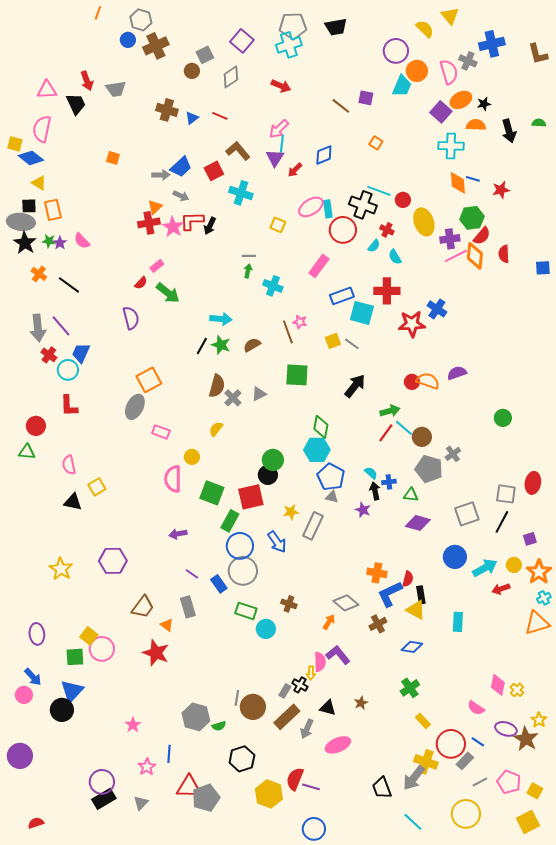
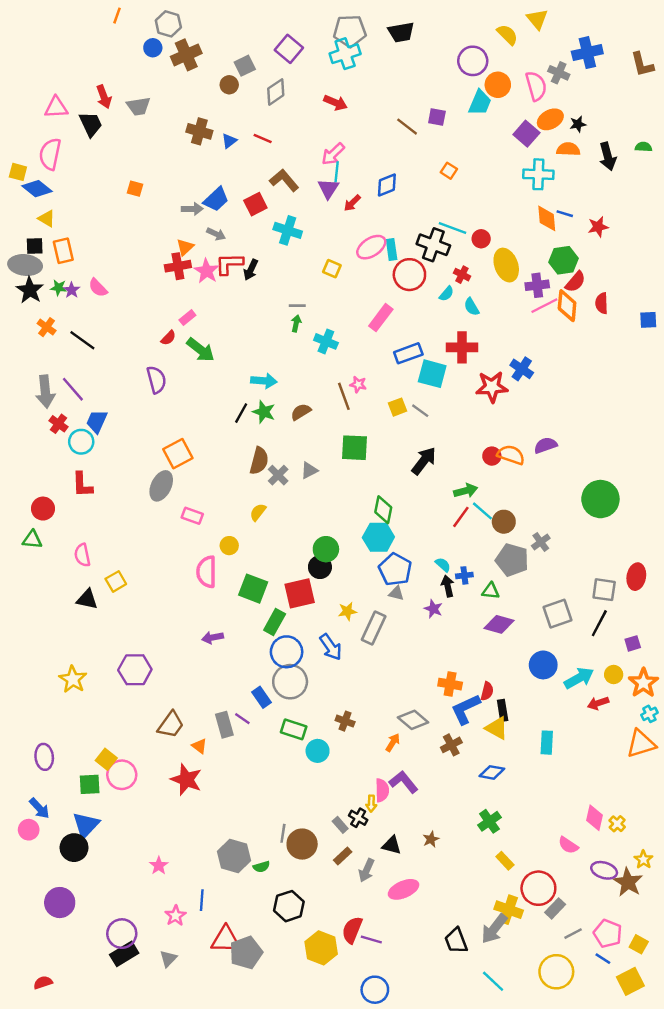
green circle: (503, 418) -> (600, 499), size x1.8
purple line: (192, 574) -> (242, 719), moved
gray rectangle: (285, 691) -> (340, 825), turned -72
brown rectangle: (287, 717) -> (343, 856), size x0.6
blue line: (478, 742) -> (603, 959), moved
purple circle: (20, 756) -> (60, 903), moved

